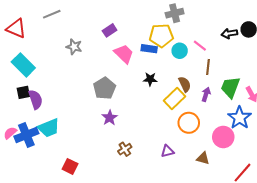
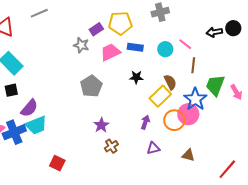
yellow pentagon: (161, 36) -> (120, 23), moved
gray star: (74, 47) -> (81, 45), moved
pink trapezoid: (124, 54) -> (110, 52), turned -70
purple arrow: (206, 94) -> (145, 122), moved
purple semicircle: (36, 99) -> (29, 108), moved, turned 60
purple star: (110, 118) -> (101, 125), moved
blue star: (239, 118) -> (195, 99), moved
pink circle: (223, 137) -> (188, 114), moved

